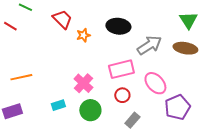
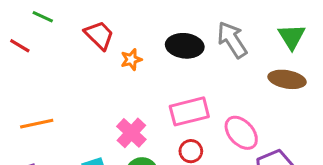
gray arrow: (149, 45) -> (232, 40), moved, turned -90

